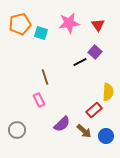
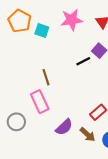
orange pentagon: (20, 24) -> (20, 21), turned -30
pink rectangle: (39, 100) -> (40, 102), size x1.5
gray circle: (17, 130) -> (16, 122), moved

